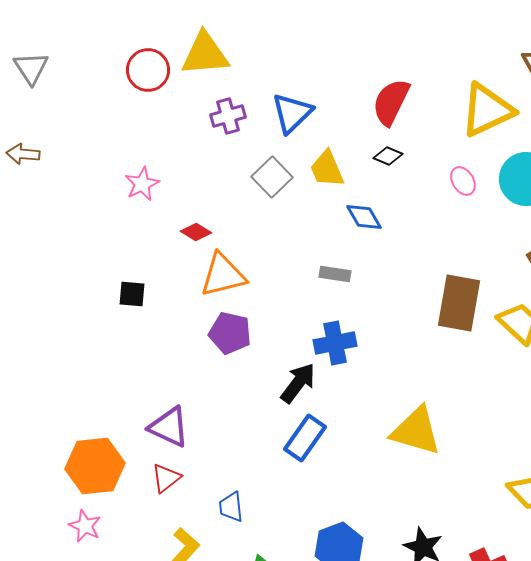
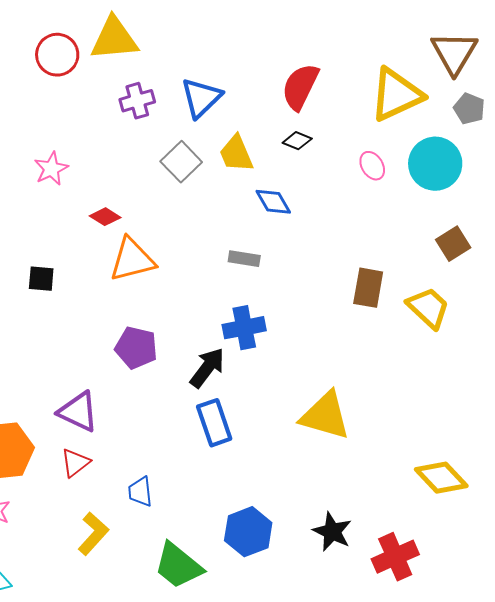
brown rectangle: (459, 303) -> (368, 288), size x0.7
purple pentagon: (230, 333) -> (136, 348), moved
blue rectangle: (305, 438) -> (214, 423), turned -54

